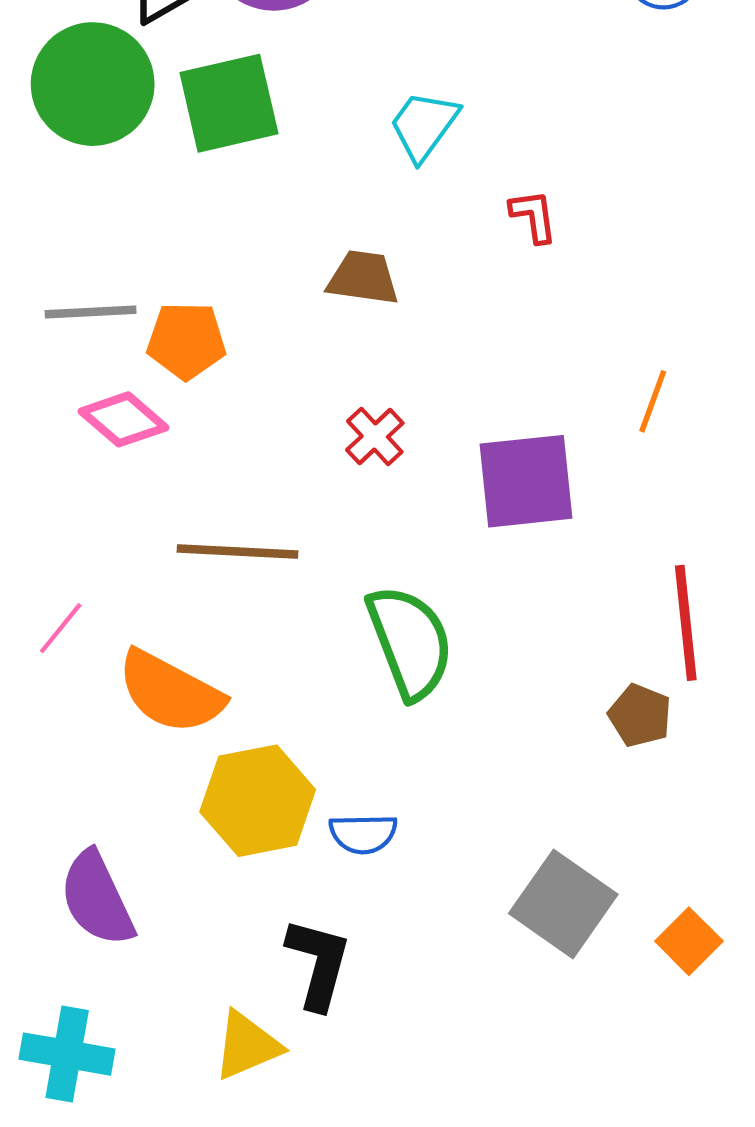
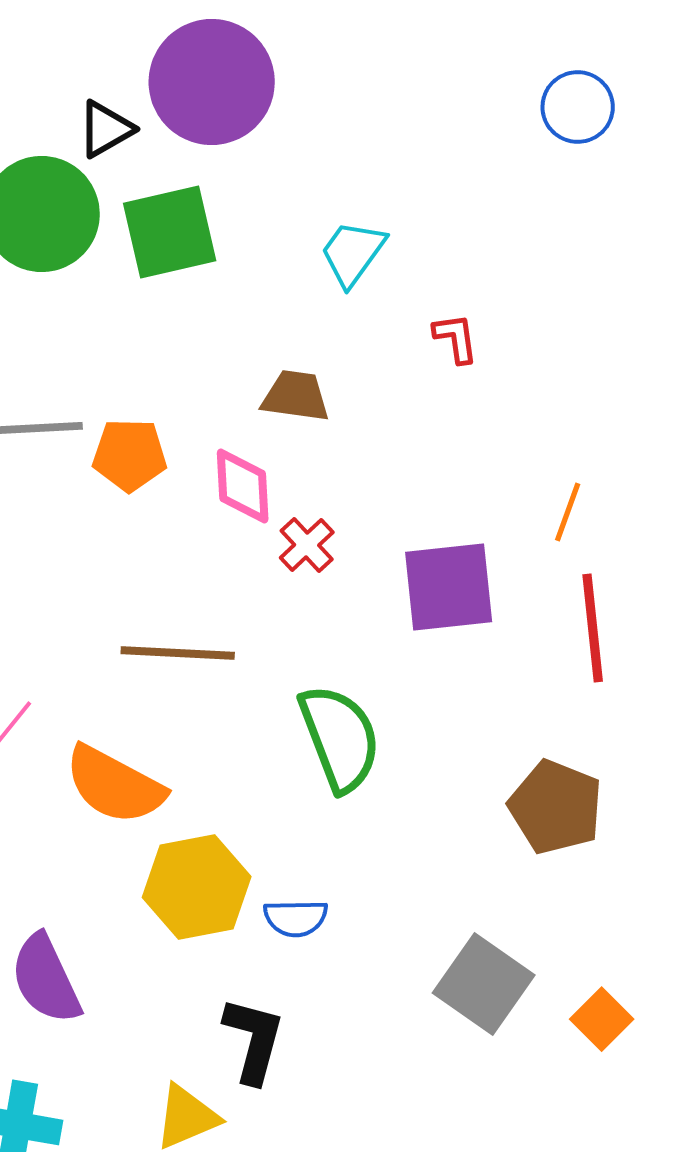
pink diamond: (124, 419) -> (243, 486), moved, turned 46
red line: (686, 623) -> (593, 628), moved
brown pentagon: (640, 715) -> (556, 807), size x1.6

